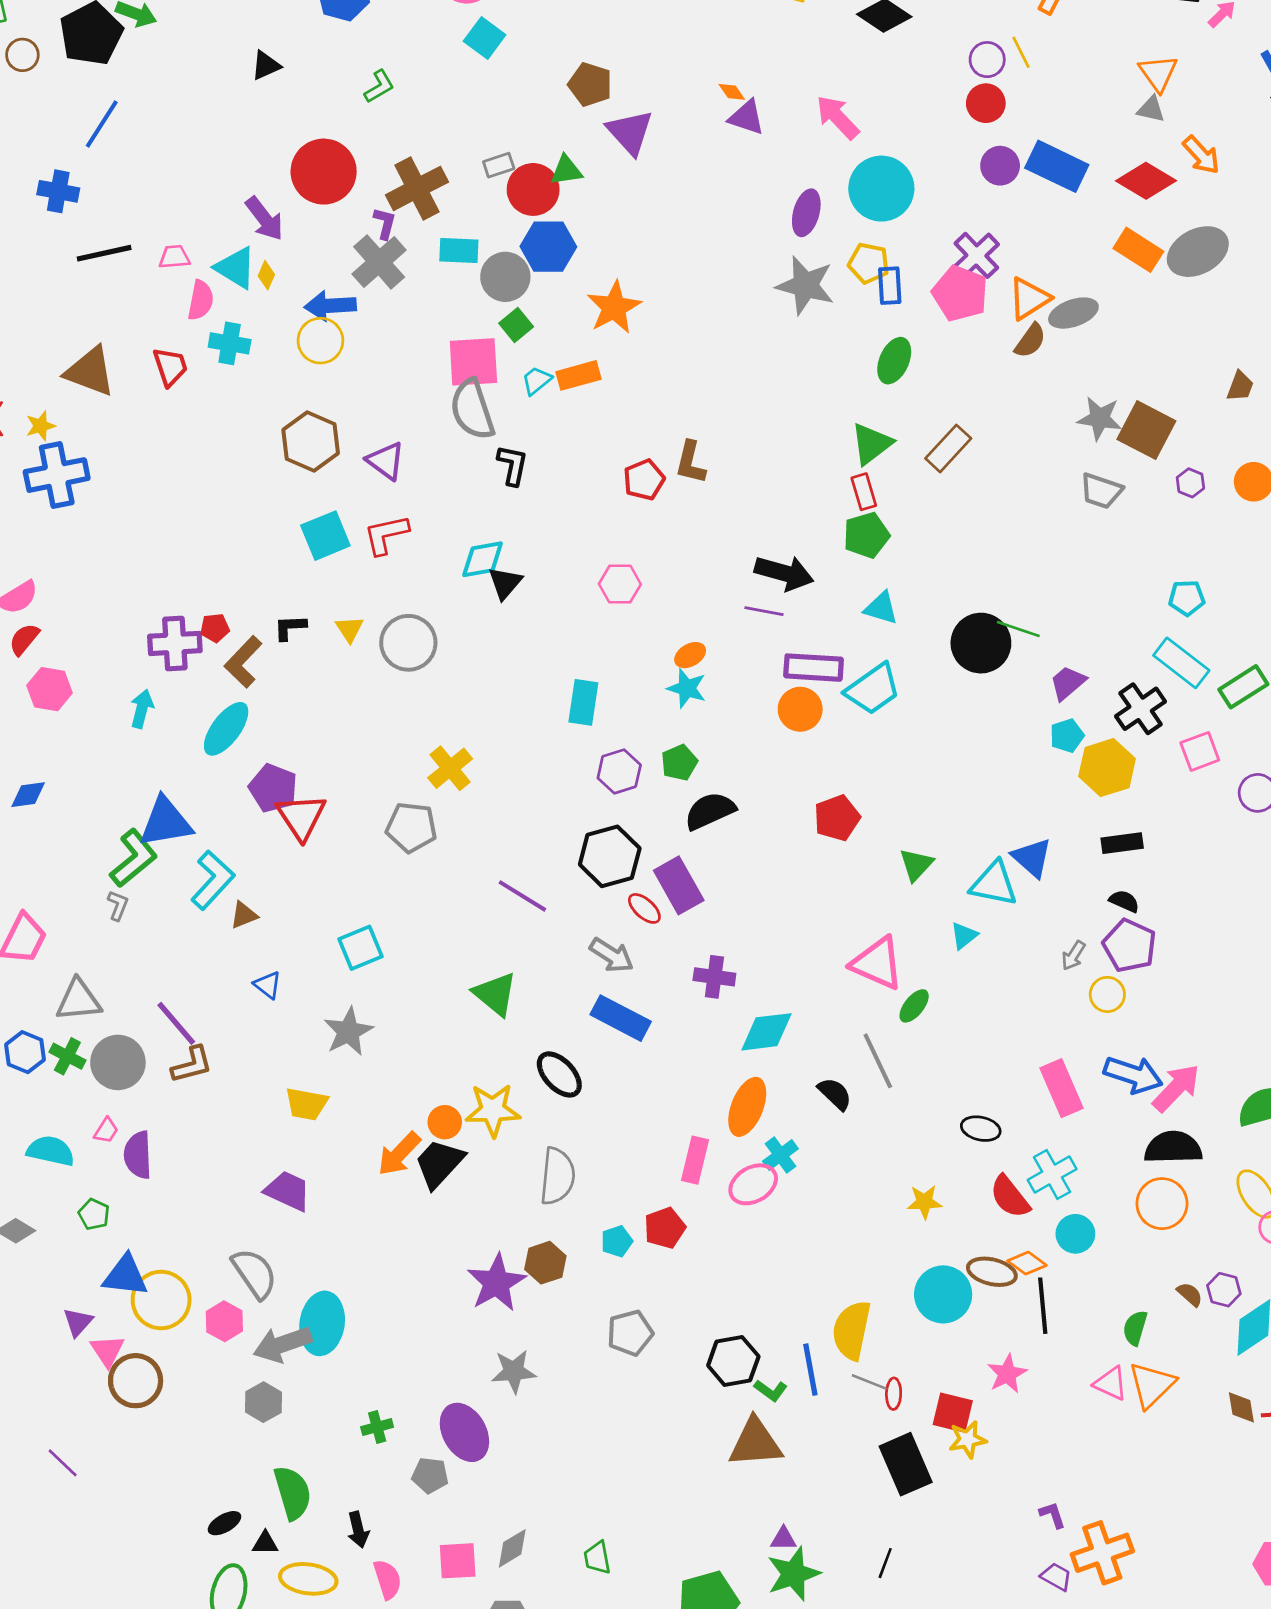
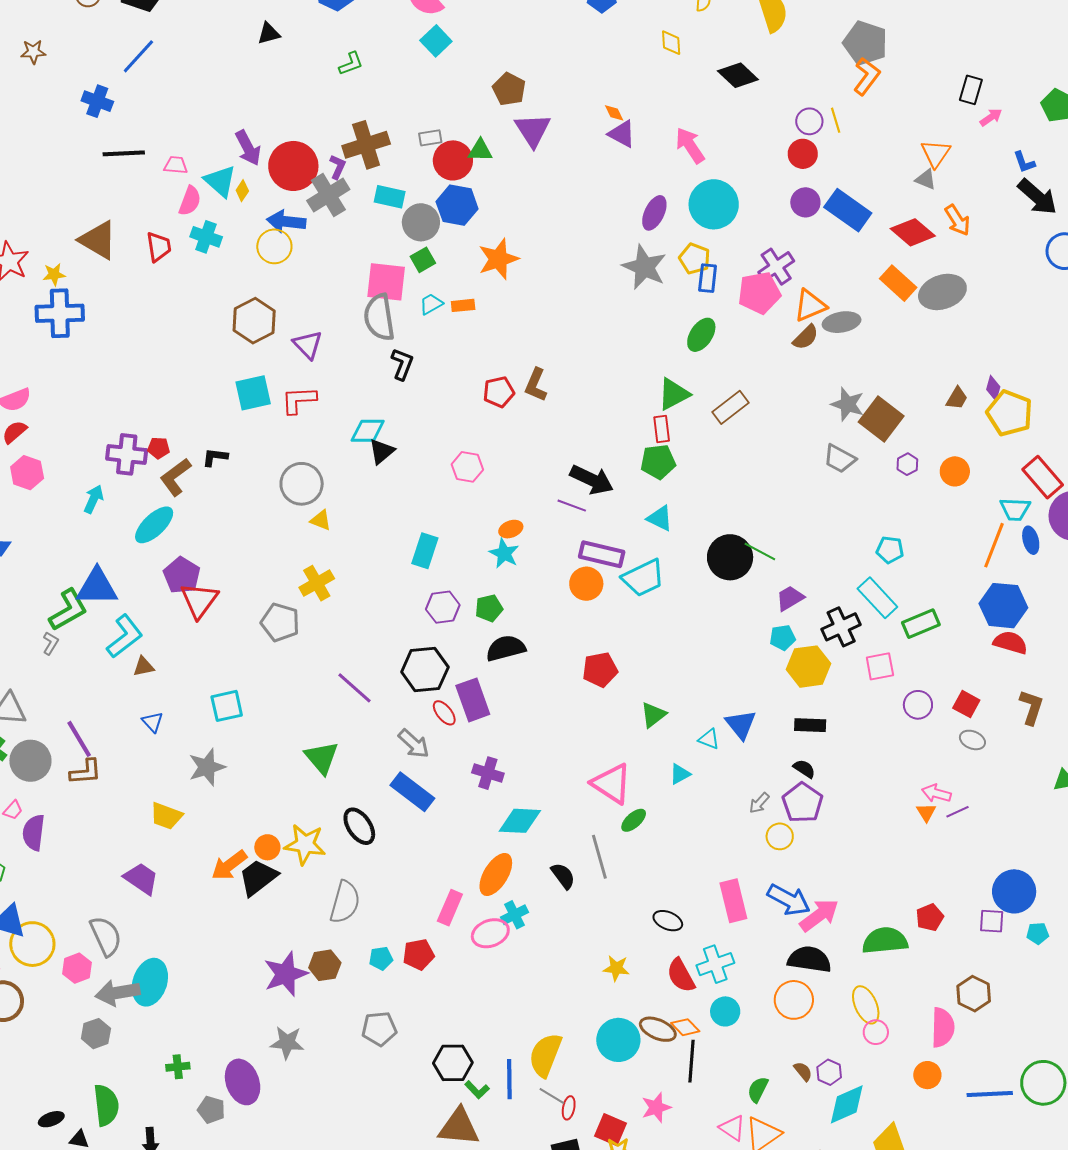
red circle: (324, 172) -> (293, 166), moved
pink pentagon: (960, 293) -> (759, 293), turned 30
orange rectangle: (578, 375) -> (463, 305), size x0.7
yellow triangle: (349, 629) -> (321, 520), moved, turned -45
cyan triangle: (994, 884) -> (709, 739), size x0.6

